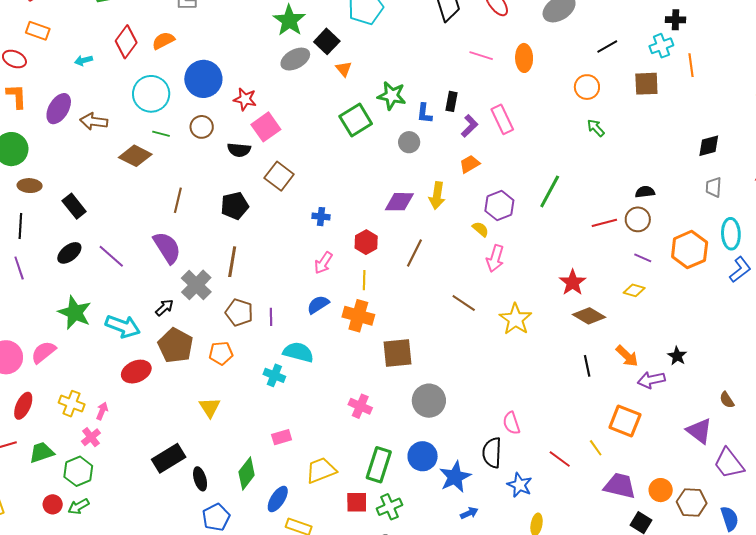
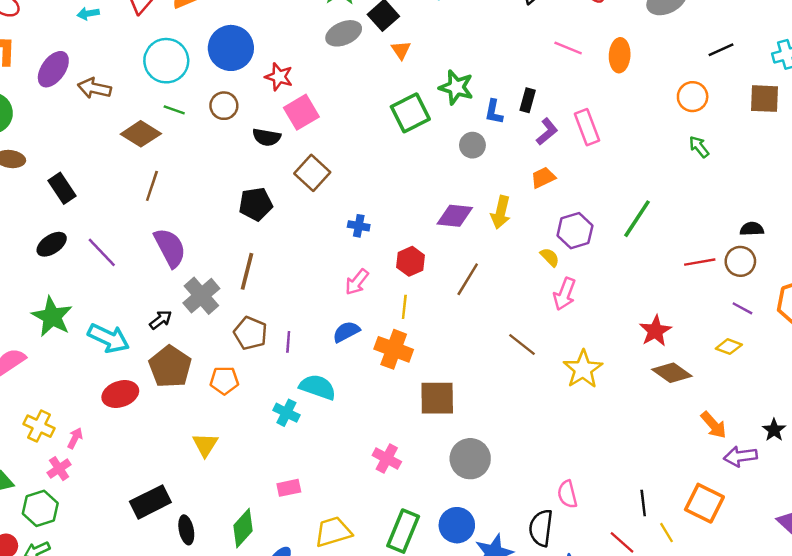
brown line: (178, 200) -> (152, 186), moved
black line: (587, 366) -> (643, 503), moved

